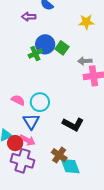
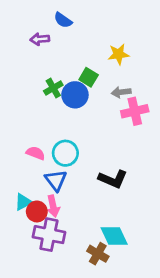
yellow star: (86, 22) -> (118, 54), moved
blue circle: (45, 44) -> (75, 95), moved
pink arrow: (27, 140) -> (53, 206), turned 56
brown cross: (59, 155) -> (98, 254), moved

